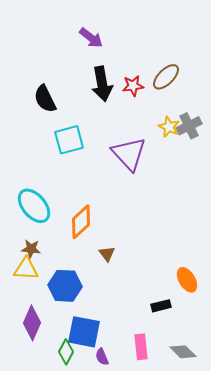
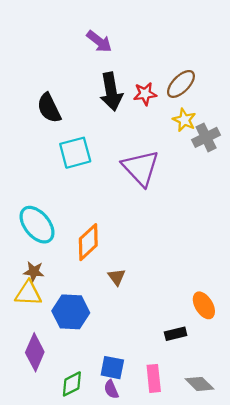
yellow star: (169, 127) -> (184, 120), moved
blue square: (84, 332) -> (112, 368), moved, size x0.7
green diamond: (66, 352) -> (72, 384), turned 35

